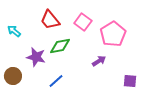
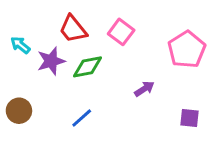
pink pentagon: (113, 34) -> (187, 49), moved
purple star: (36, 57) -> (51, 61), moved, turned -30

